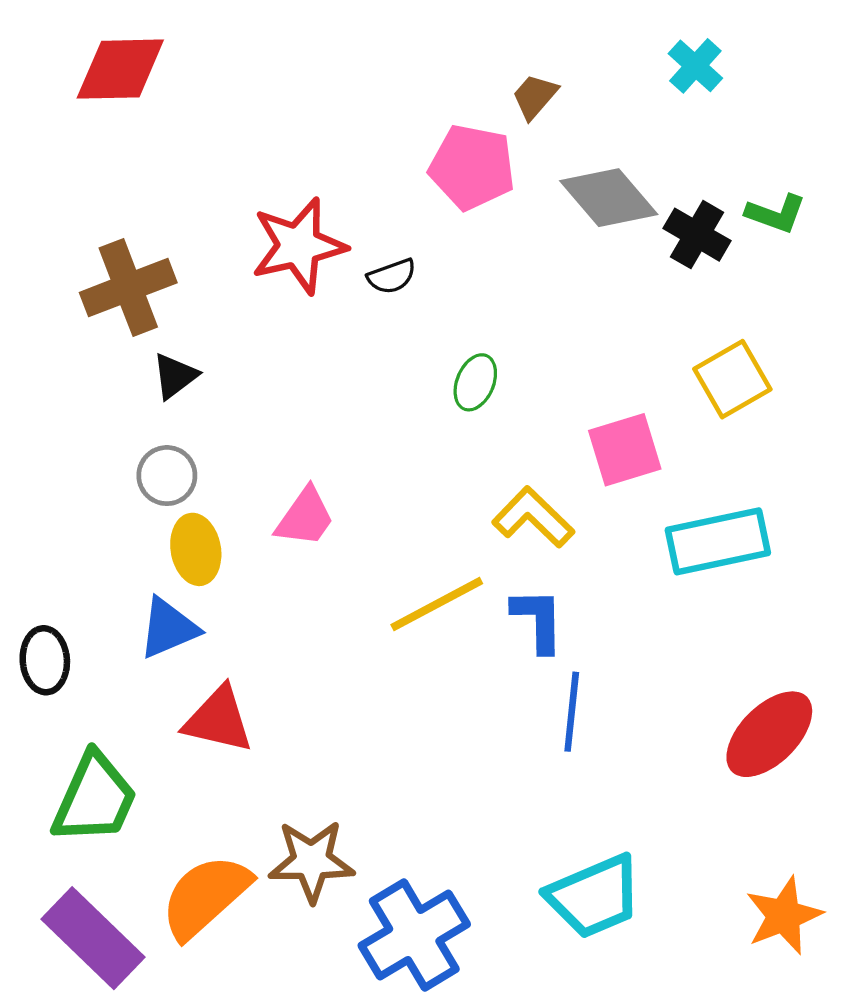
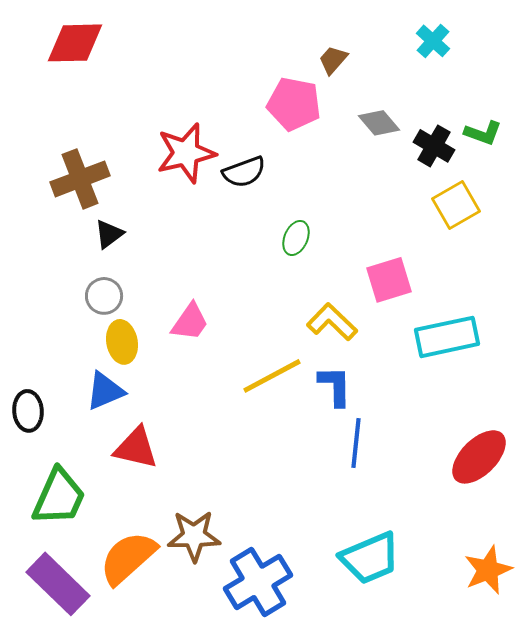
gray diamond: (609, 198) -> (379, 123), size x0.7
black semicircle: (392, 276) -> (244, 172), size x1.4
yellow square: (732, 379) -> (456, 205), moved

